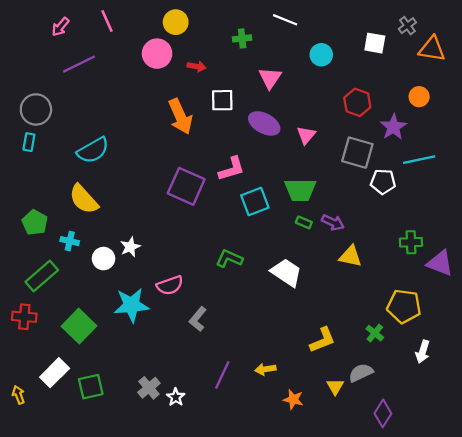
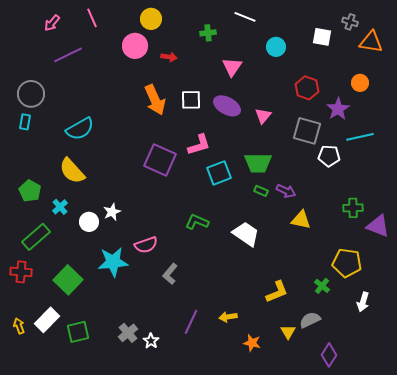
gray cross: (407, 26) -> (350, 22), turned -35
white square: (222, 100) -> (191, 100), moved
cyan cross: (70, 241) -> (60, 207), turned 35
yellow arrow: (18, 395) -> (19, 326), moved

